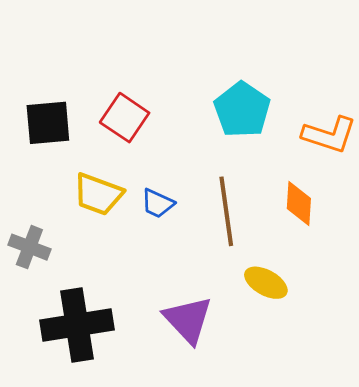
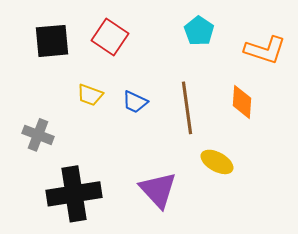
cyan pentagon: (242, 110) -> (199, 31), size x0.7
yellow trapezoid: (98, 194) -> (90, 95), size x0.7

